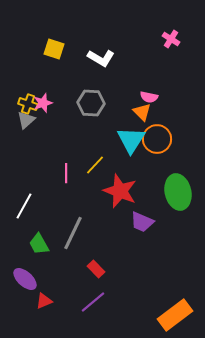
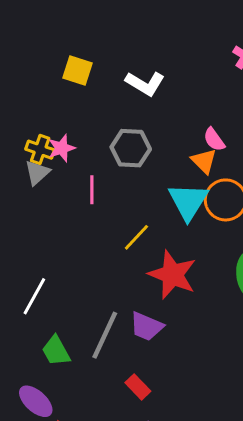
pink semicircle: (149, 97) -> (214, 140), turned 42
pink line: (66, 173) -> (92, 190), moved
purple trapezoid: (142, 222) -> (146, 326), moved

